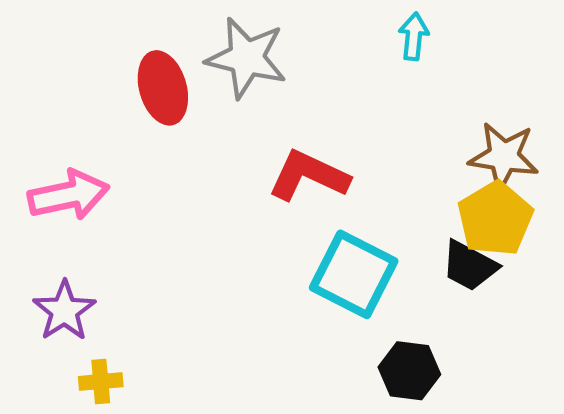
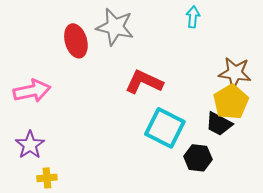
black hexagon: (409, 371) -> (198, 158), moved

